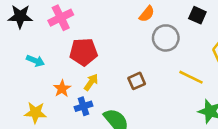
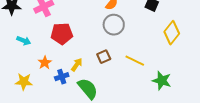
gray circle: (166, 38) -> (114, 25), moved
yellow line: (191, 77) -> (135, 61), moved
yellow arrow: (91, 82) -> (77, 65), moved

